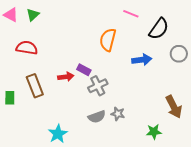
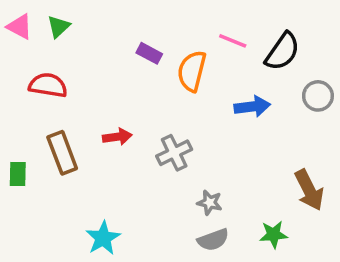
pink line: (131, 14) -> (233, 41), moved
purple rectangle: (84, 70) -> (149, 53), moved
gray semicircle: (97, 117) -> (213, 240), moved

